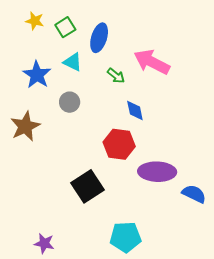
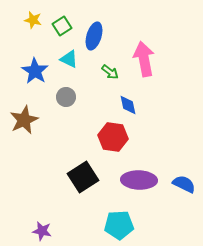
pink arrow: (152, 62) -> (144, 59), turned 52
purple ellipse: (157, 172) -> (139, 180), moved

